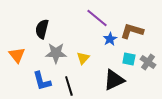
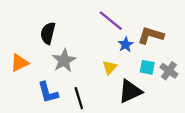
gray star: (56, 53) -> (64, 60), turned -30
orange triangle: (17, 55) -> (19, 63), turned 42
yellow triangle: (83, 58) -> (110, 67), moved

